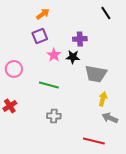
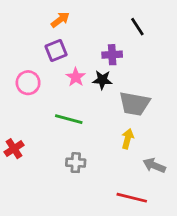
black line: (106, 13) -> (137, 27), moved
pink circle: (14, 69) -> (28, 83), moved
yellow arrow: (103, 99) -> (128, 139), moved

